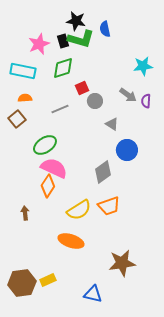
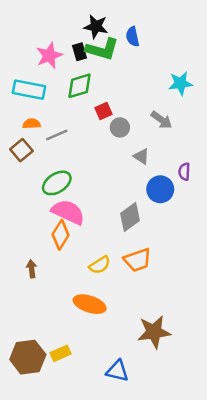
purple semicircle: (146, 101) -> (184, 172), moved
gray line: (60, 109) -> (57, 135), moved
yellow semicircle: (79, 210) -> (100, 265), size x0.7

